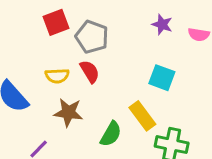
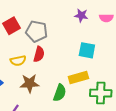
red semicircle: (90, 71) -> (39, 54), turned 56
yellow rectangle: (142, 116) -> (78, 77), turned -60

